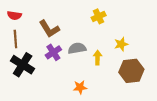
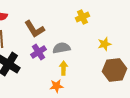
yellow arrow: (98, 58) -> (63, 68), moved
orange star: (80, 87) -> (56, 86), moved

